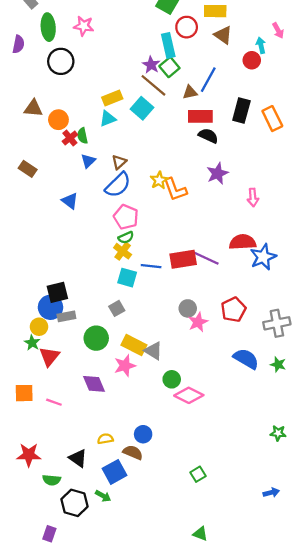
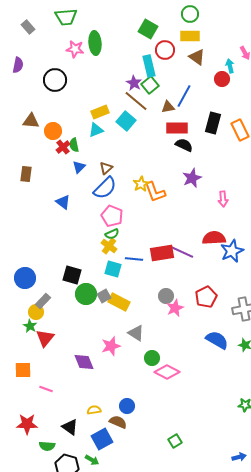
green ellipse: (48, 27) -> (95, 43), moved
brown rectangle: (28, 169) -> (26, 174), turned 63
black square: (57, 292) -> (72, 275), moved, turned 30
blue circle: (50, 307) -> (25, 278), moved
gray rectangle: (66, 316) -> (43, 301), moved, turned -35
green circle: (96, 338) -> (86, 294), moved
yellow rectangle: (134, 345) -> (119, 302), moved
pink line: (54, 402) -> (46, 389), moved

